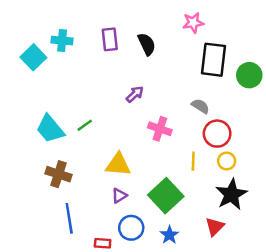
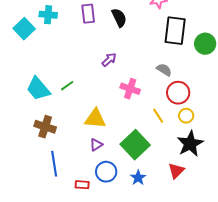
yellow line: (193, 161) -> (158, 116), turned -35

